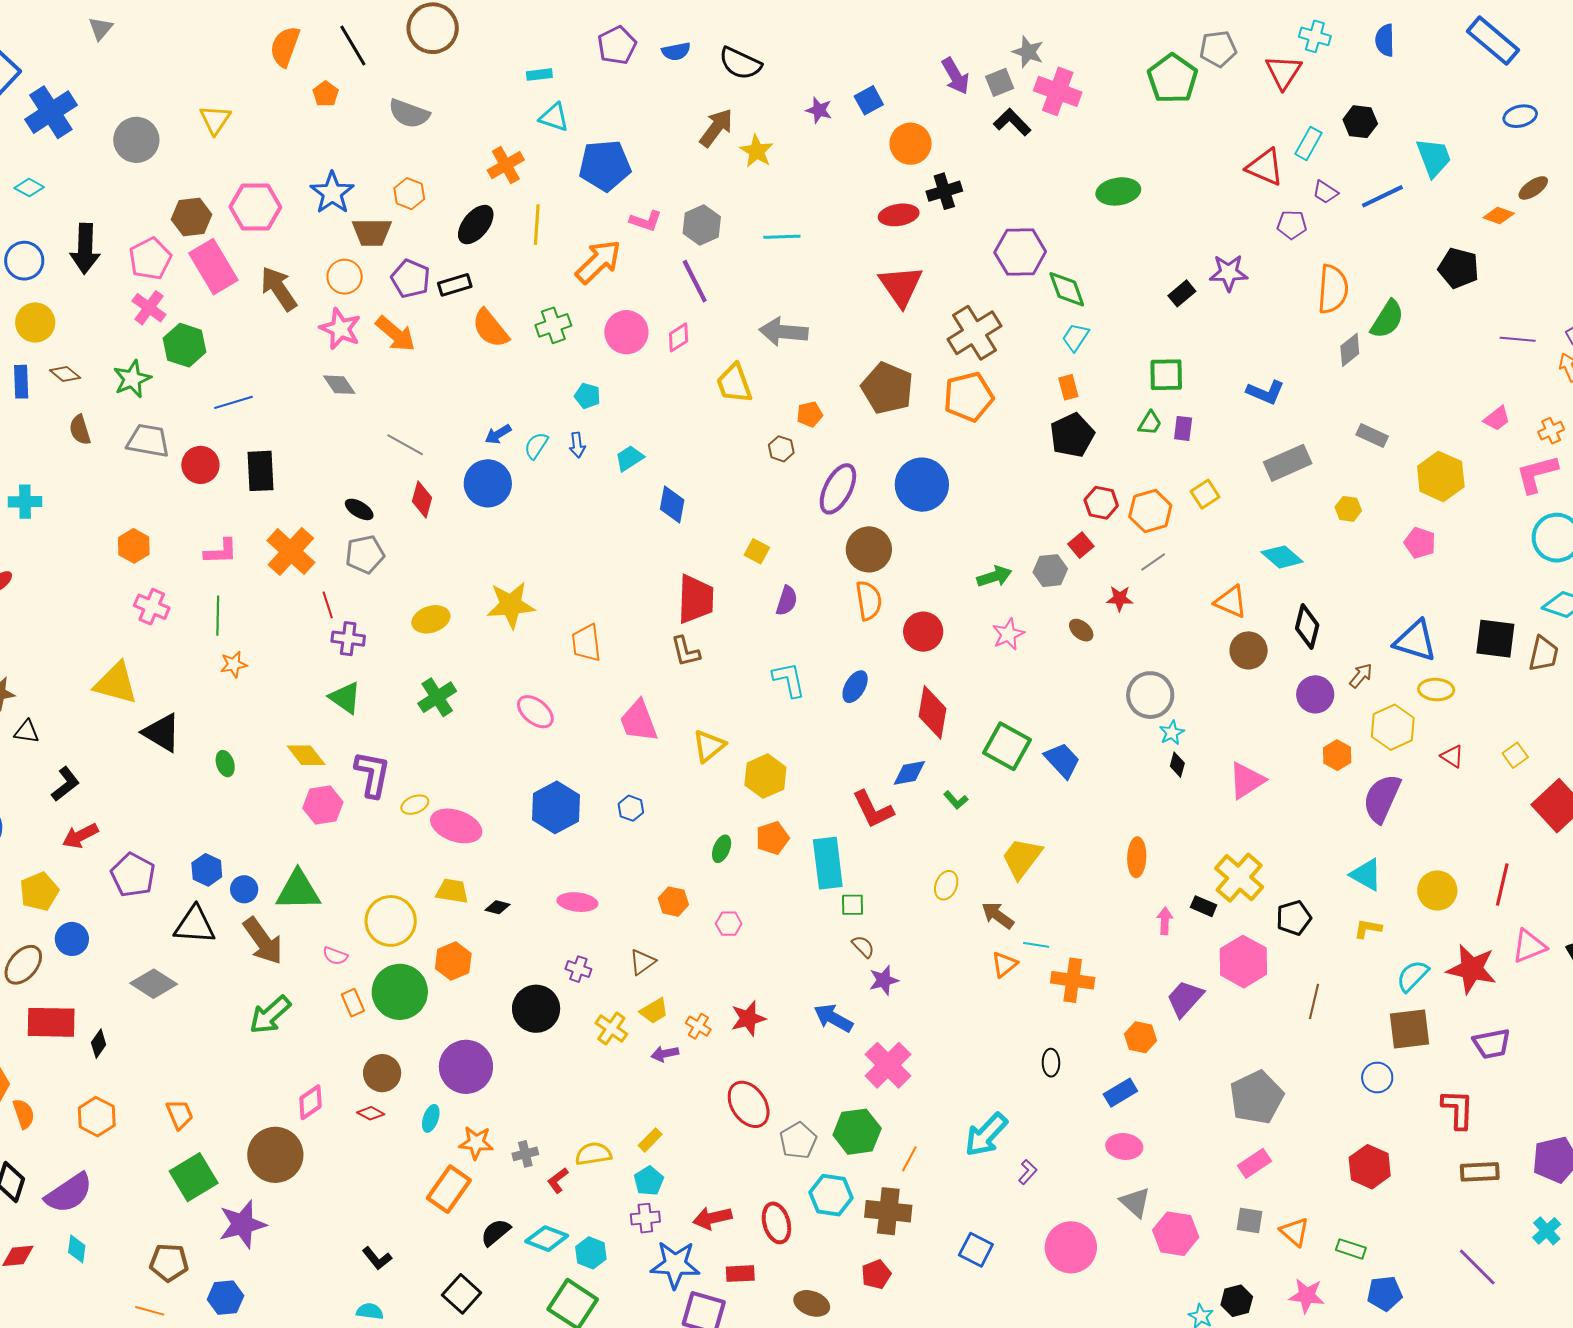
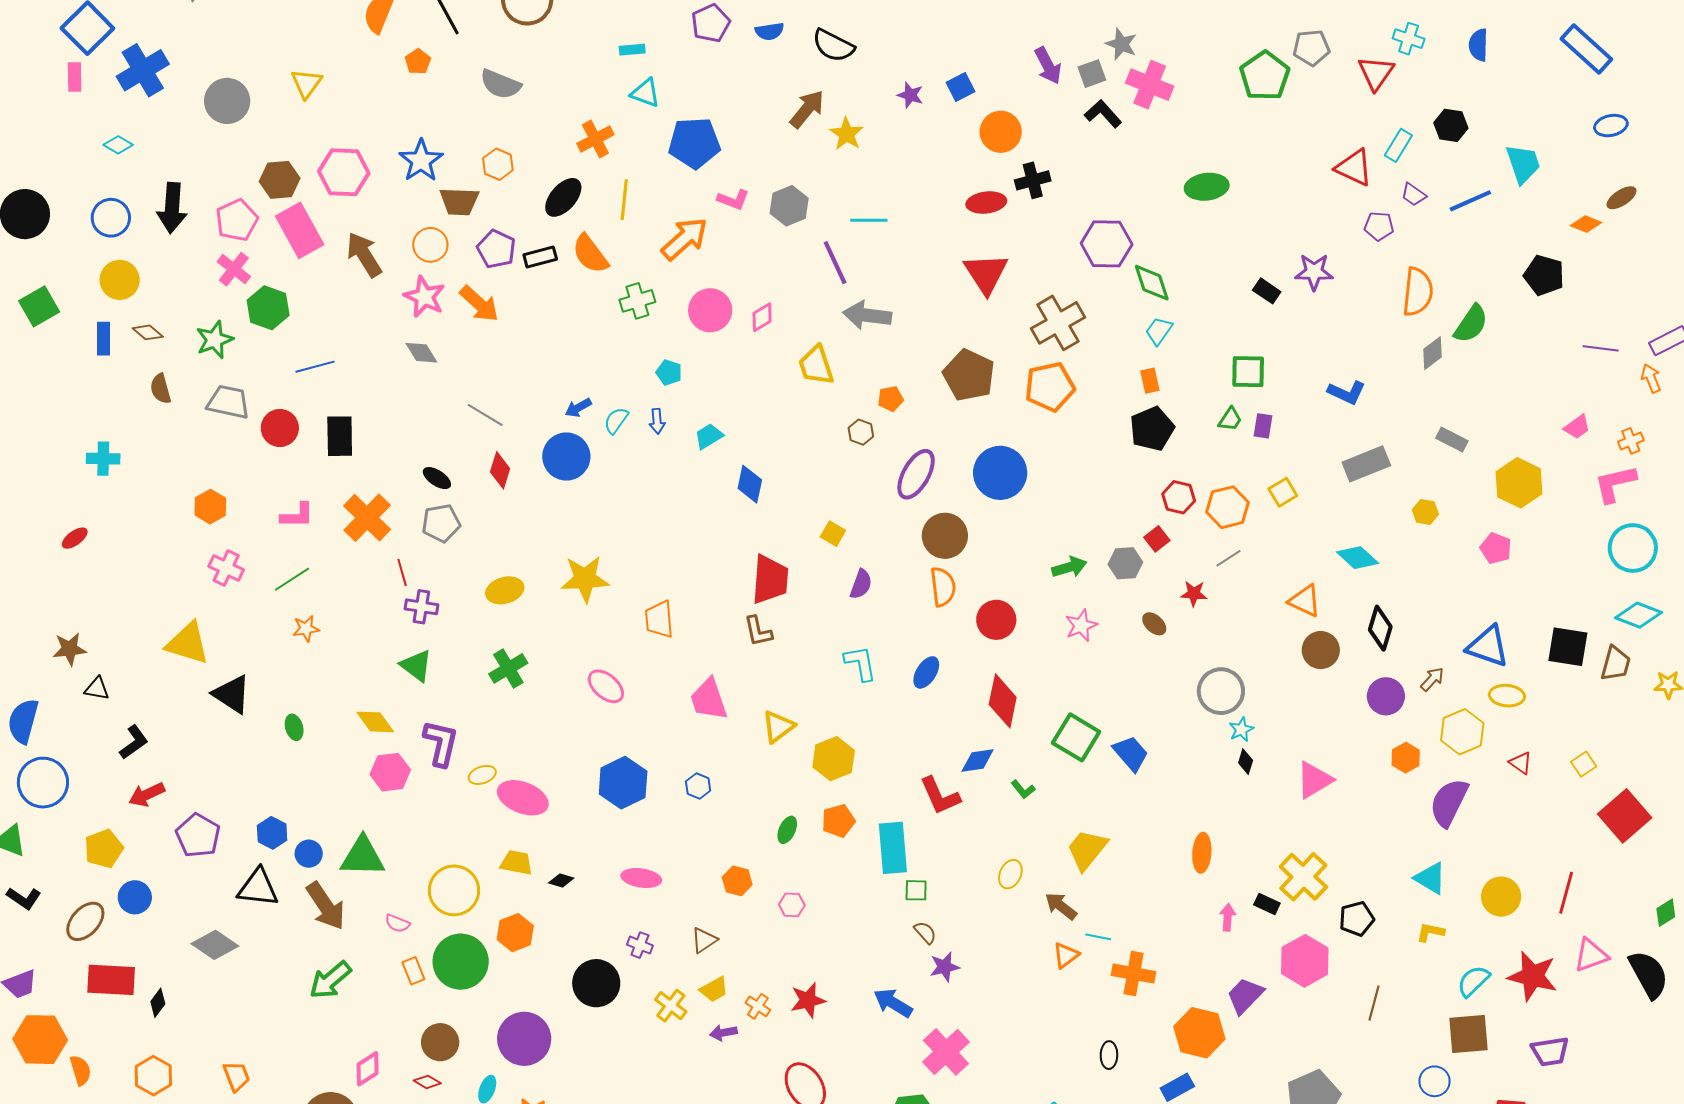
purple line: (695, 281) -> (835, 263), moved
black rectangle: (1182, 293) -> (1267, 291), turned 72
orange semicircle: (490, 328) -> (590, 254), moved
green line: (218, 616) -> (292, 579), turned 54
orange hexagon: (1141, 1037) -> (1199, 1033), size x1.6

